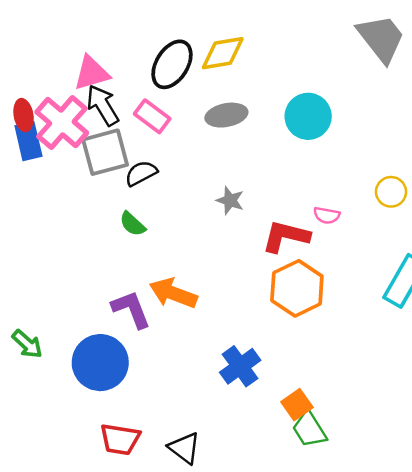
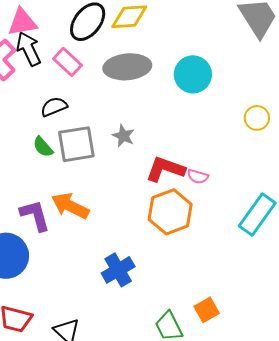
gray ellipse: (226, 115) -> (127, 67), size x1.4
gray square: (105, 152) -> (76, 144), moved
yellow circle: (391, 192) -> (257, 118), moved
pink semicircle: (327, 215) -> (198, 176), moved
orange square: (297, 405) -> (207, 310), moved

